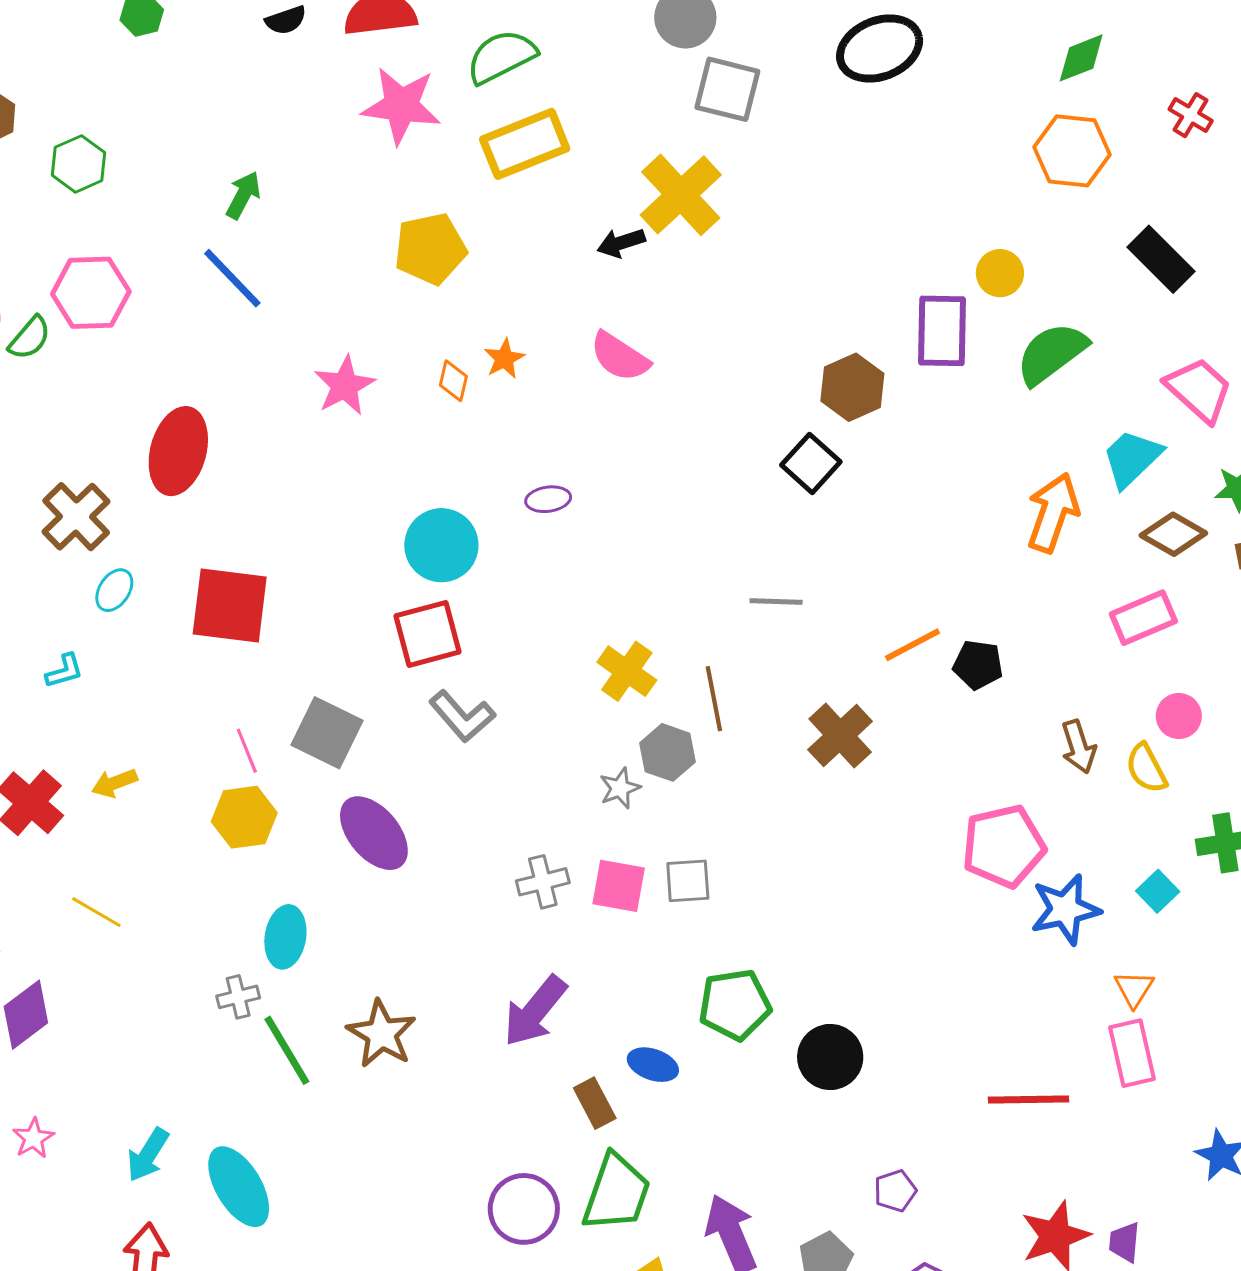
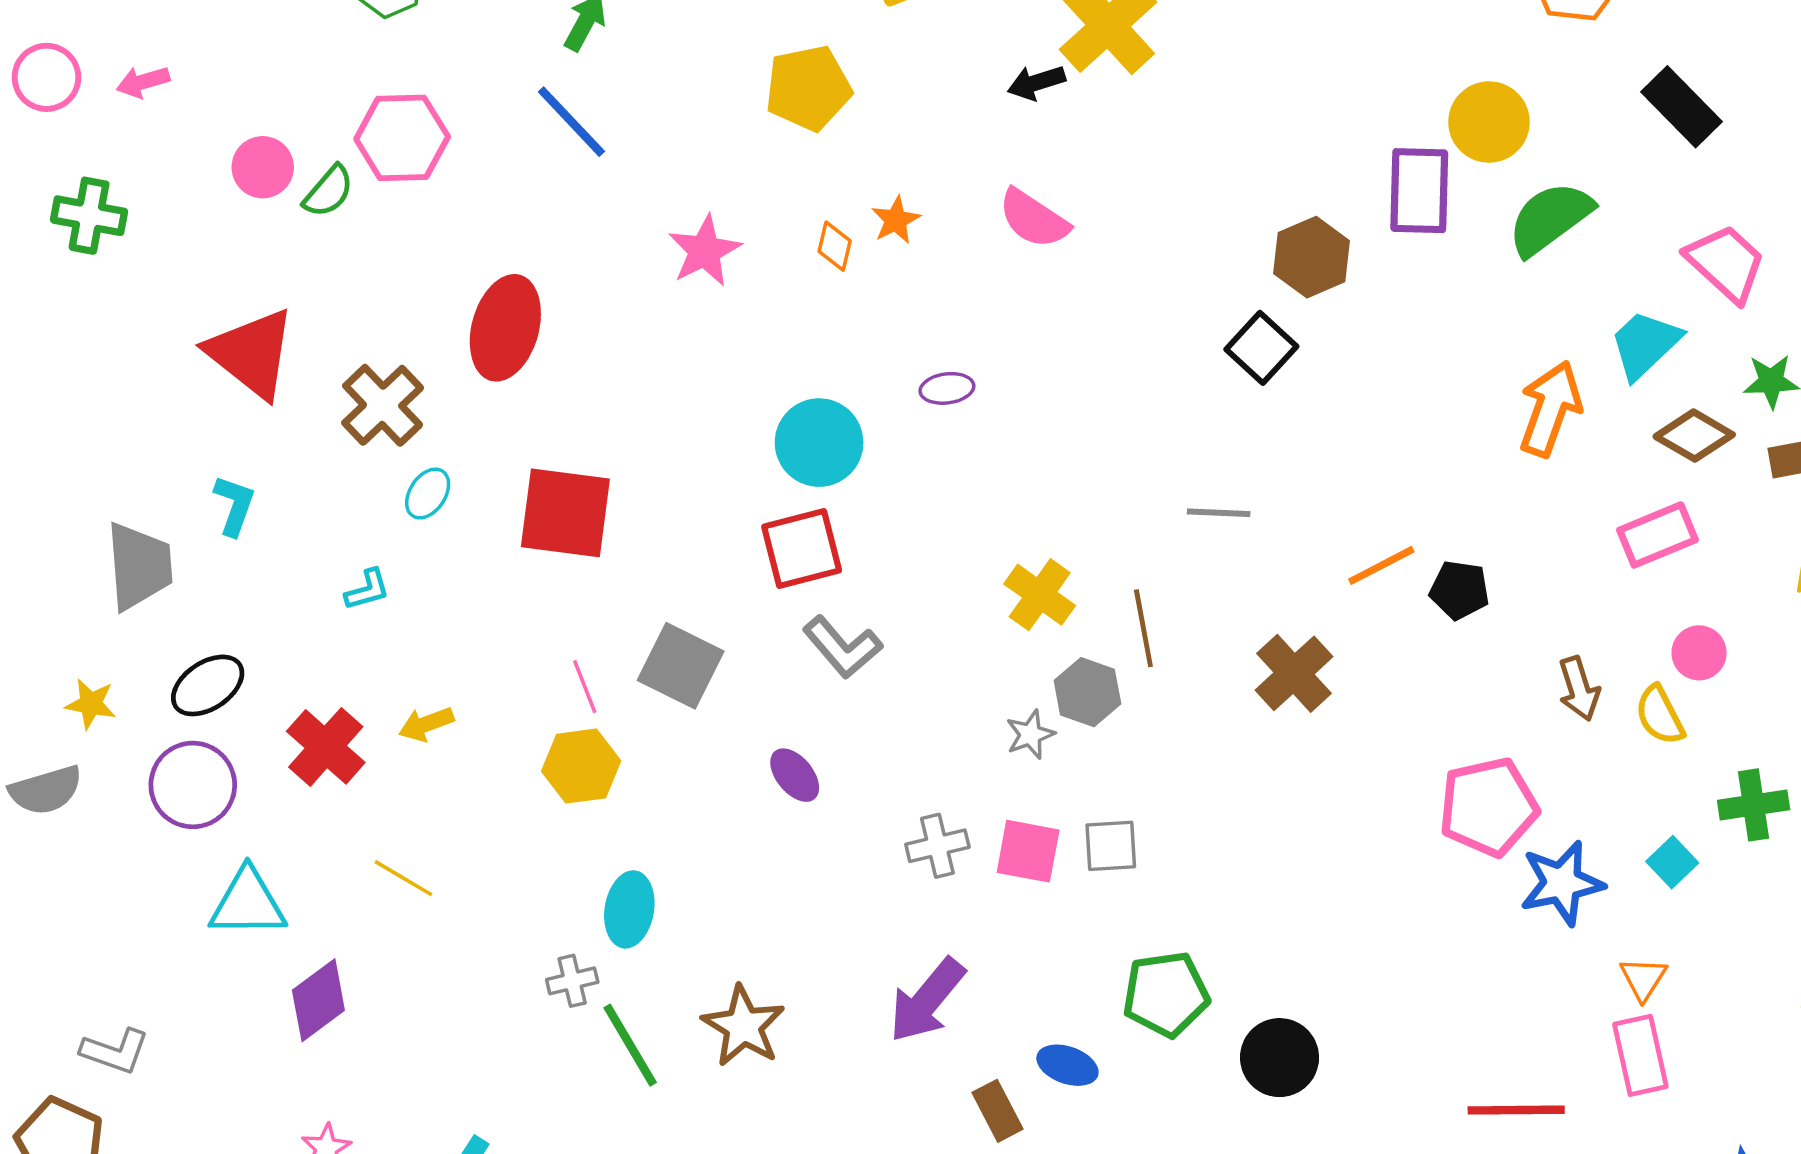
yellow circle: (1000, 273) -> (1489, 122), size x1.4
purple ellipse: (374, 833) -> (795, 775), moved, size x0.6

